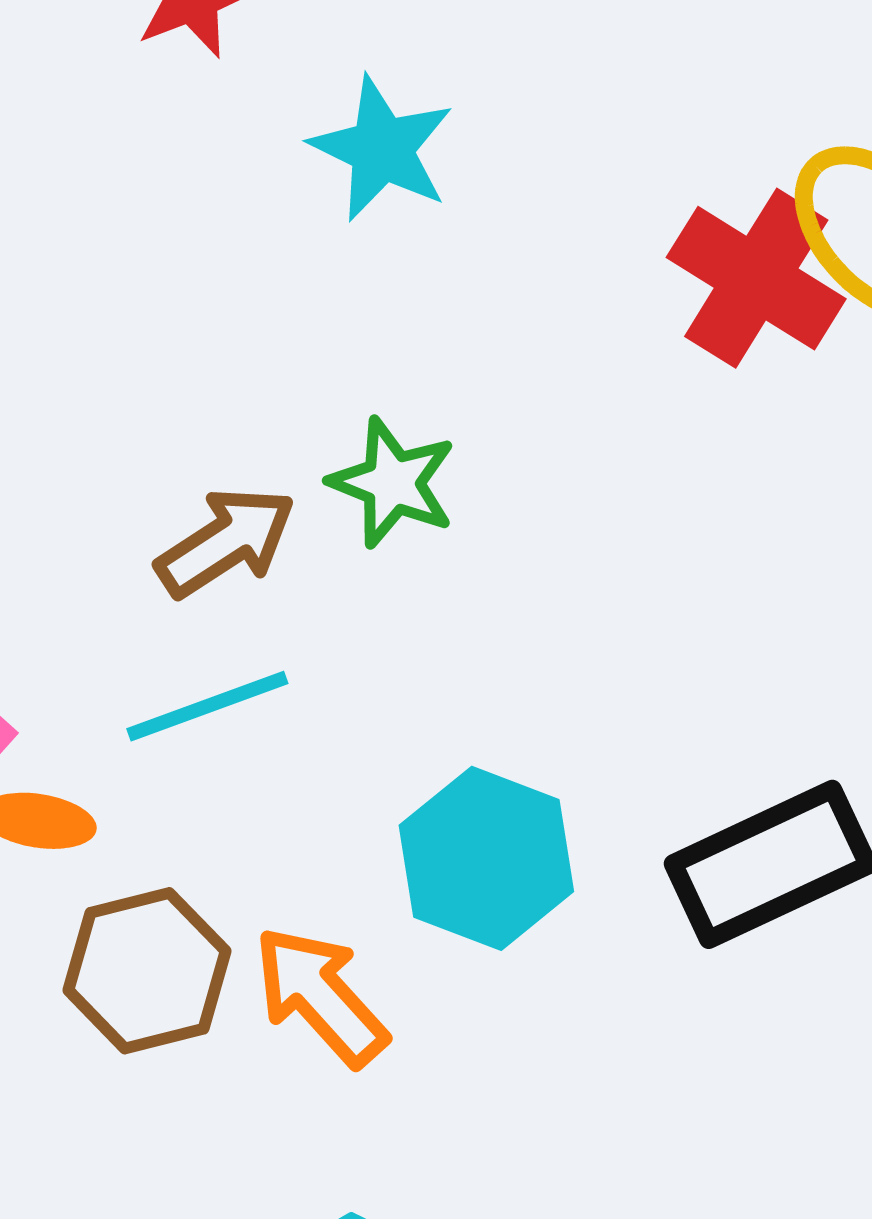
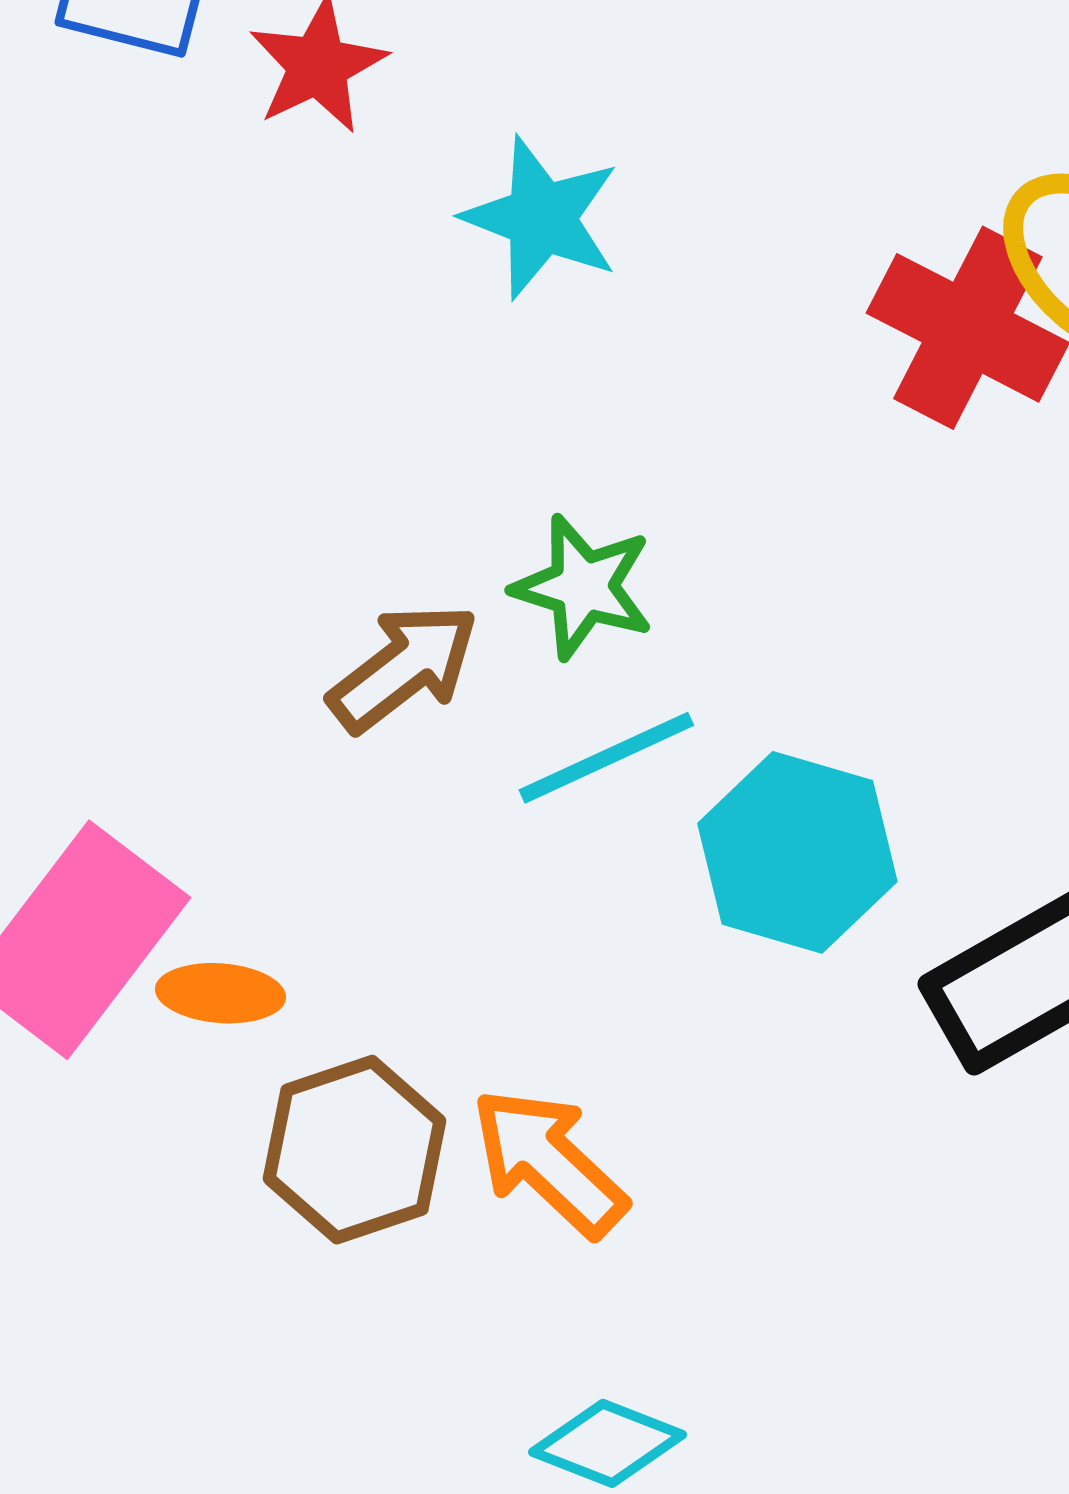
cyan line: (207, 706) -> (606, 758), moved
cyan hexagon: (486, 858) -> (797, 852), moved

